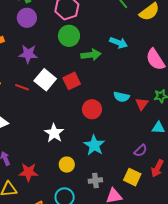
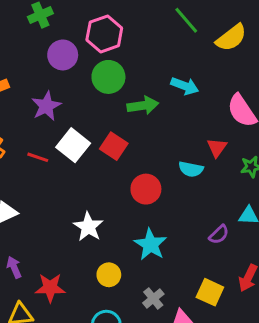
purple circle: (27, 18) -> (63, 55), moved
purple star: (28, 54) -> (46, 106), turned -30
red square: (72, 81) -> (114, 146), turned -30
red triangle: (142, 104) -> (217, 148), moved
purple semicircle: (141, 151) -> (219, 235), moved
gray cross: (95, 180) -> (153, 298), turned -32

